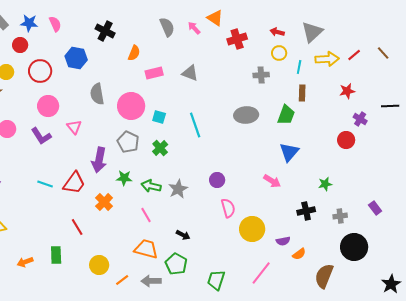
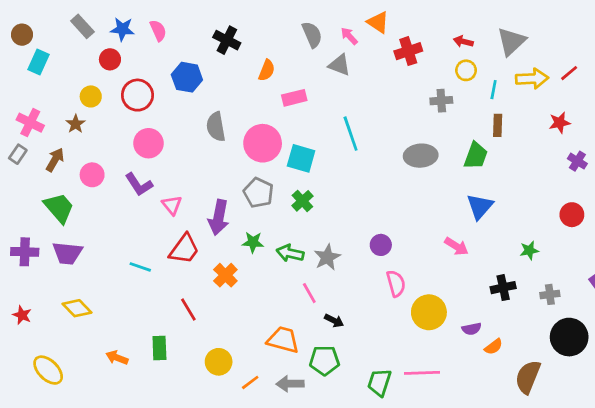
gray triangle: (190, 73) -> (340, 65), moved
cyan square: (159, 117) -> (301, 158), size x1.5
cyan line: (195, 125) -> (351, 134), moved
pink triangle: (74, 127) -> (172, 205), moved
red circle: (346, 140) -> (572, 215), moved
cyan line: (45, 184) -> (140, 267), moved
pink line: (146, 215) -> (309, 293), moved
orange arrow: (25, 262) -> (117, 358), turned 42
green pentagon: (176, 264) -> (324, 360), turned -30
pink line: (261, 273) -> (422, 373), moved, turned 50

